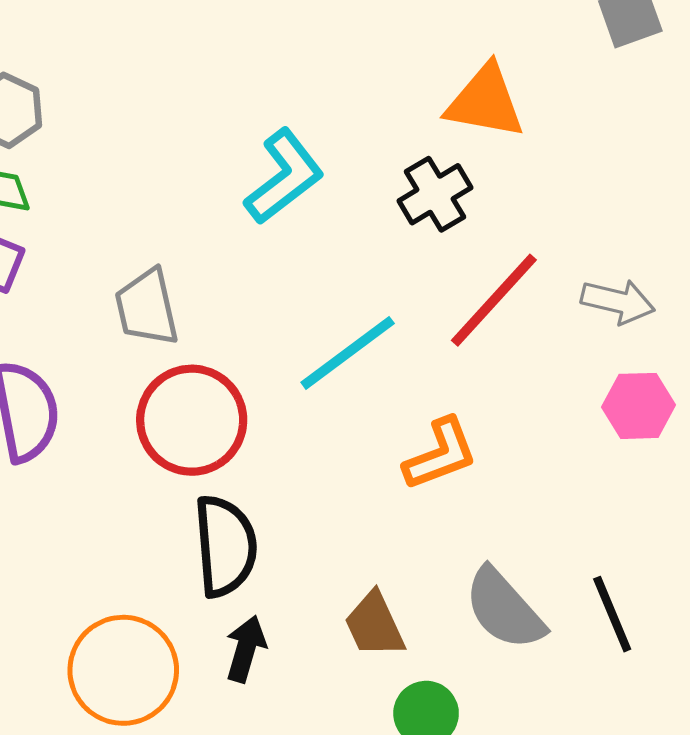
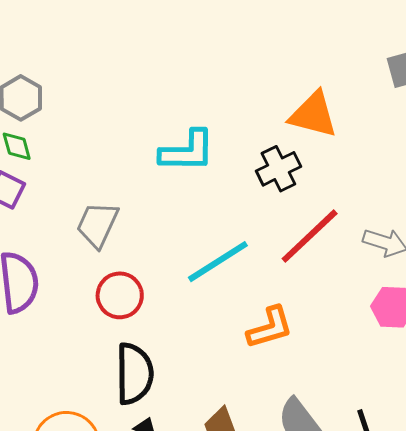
cyan L-shape: (284, 177) -> (187, 151), turned 34
gray trapezoid: (147, 307) -> (97, 225), turned 33
red circle: (192, 420) -> (120, 295), size x0.7

